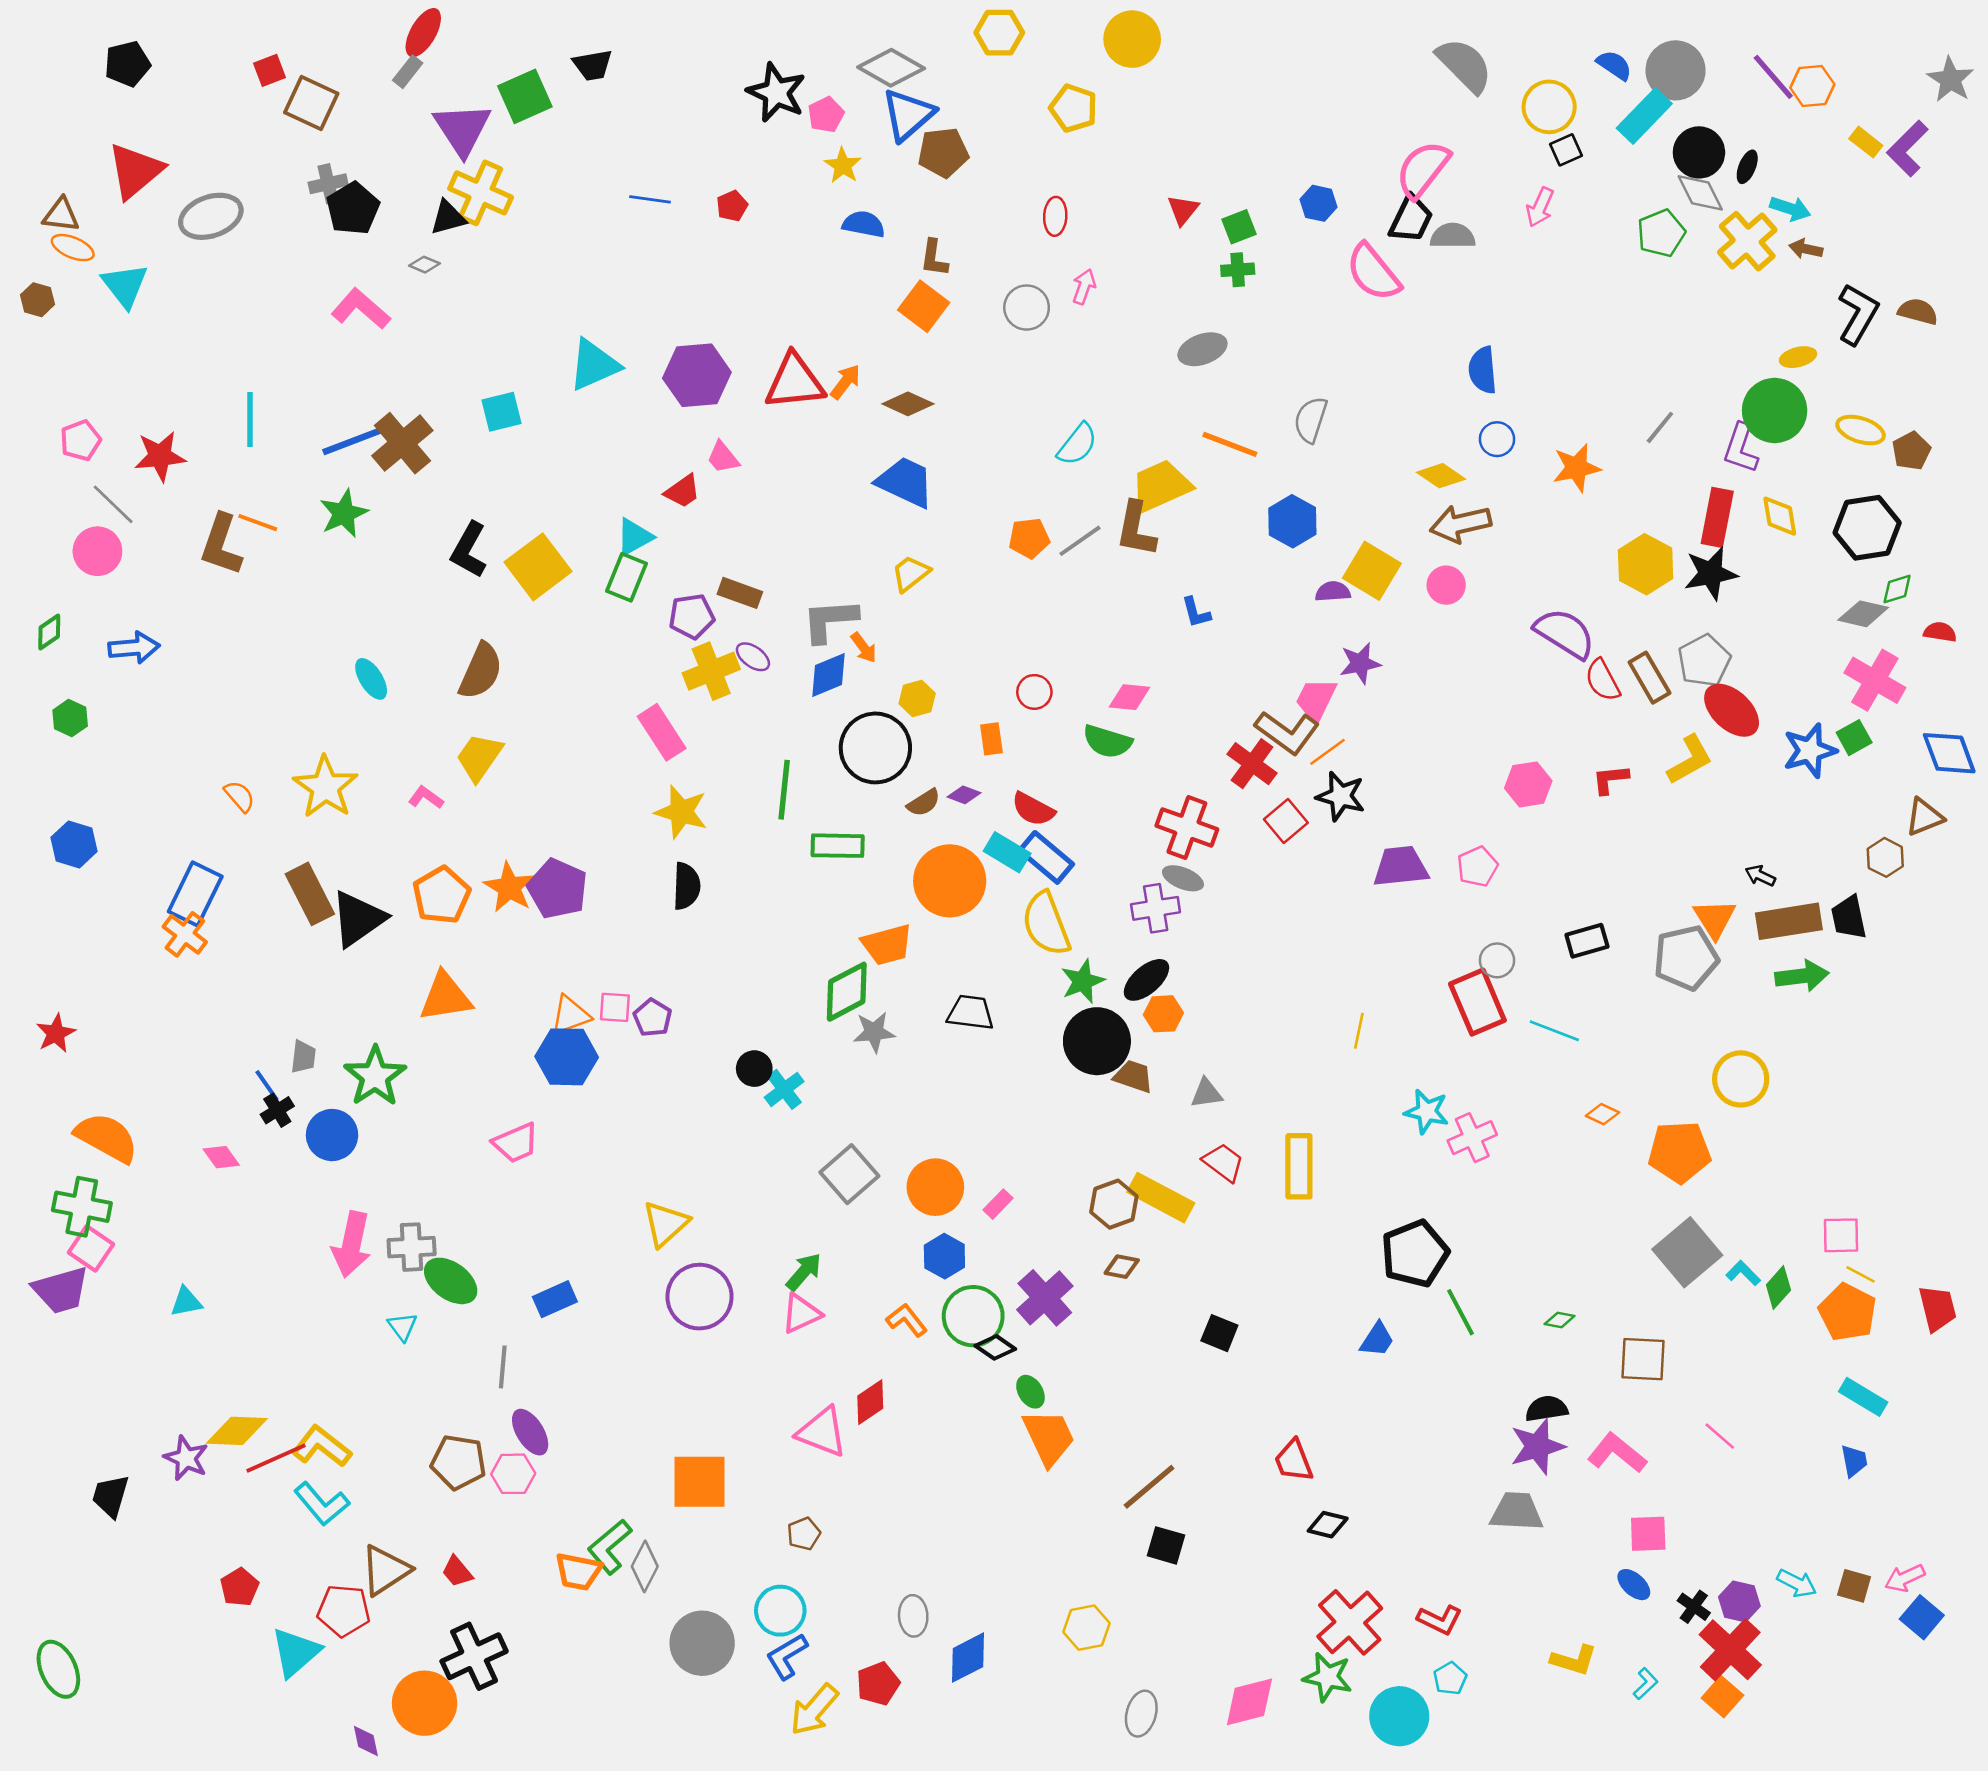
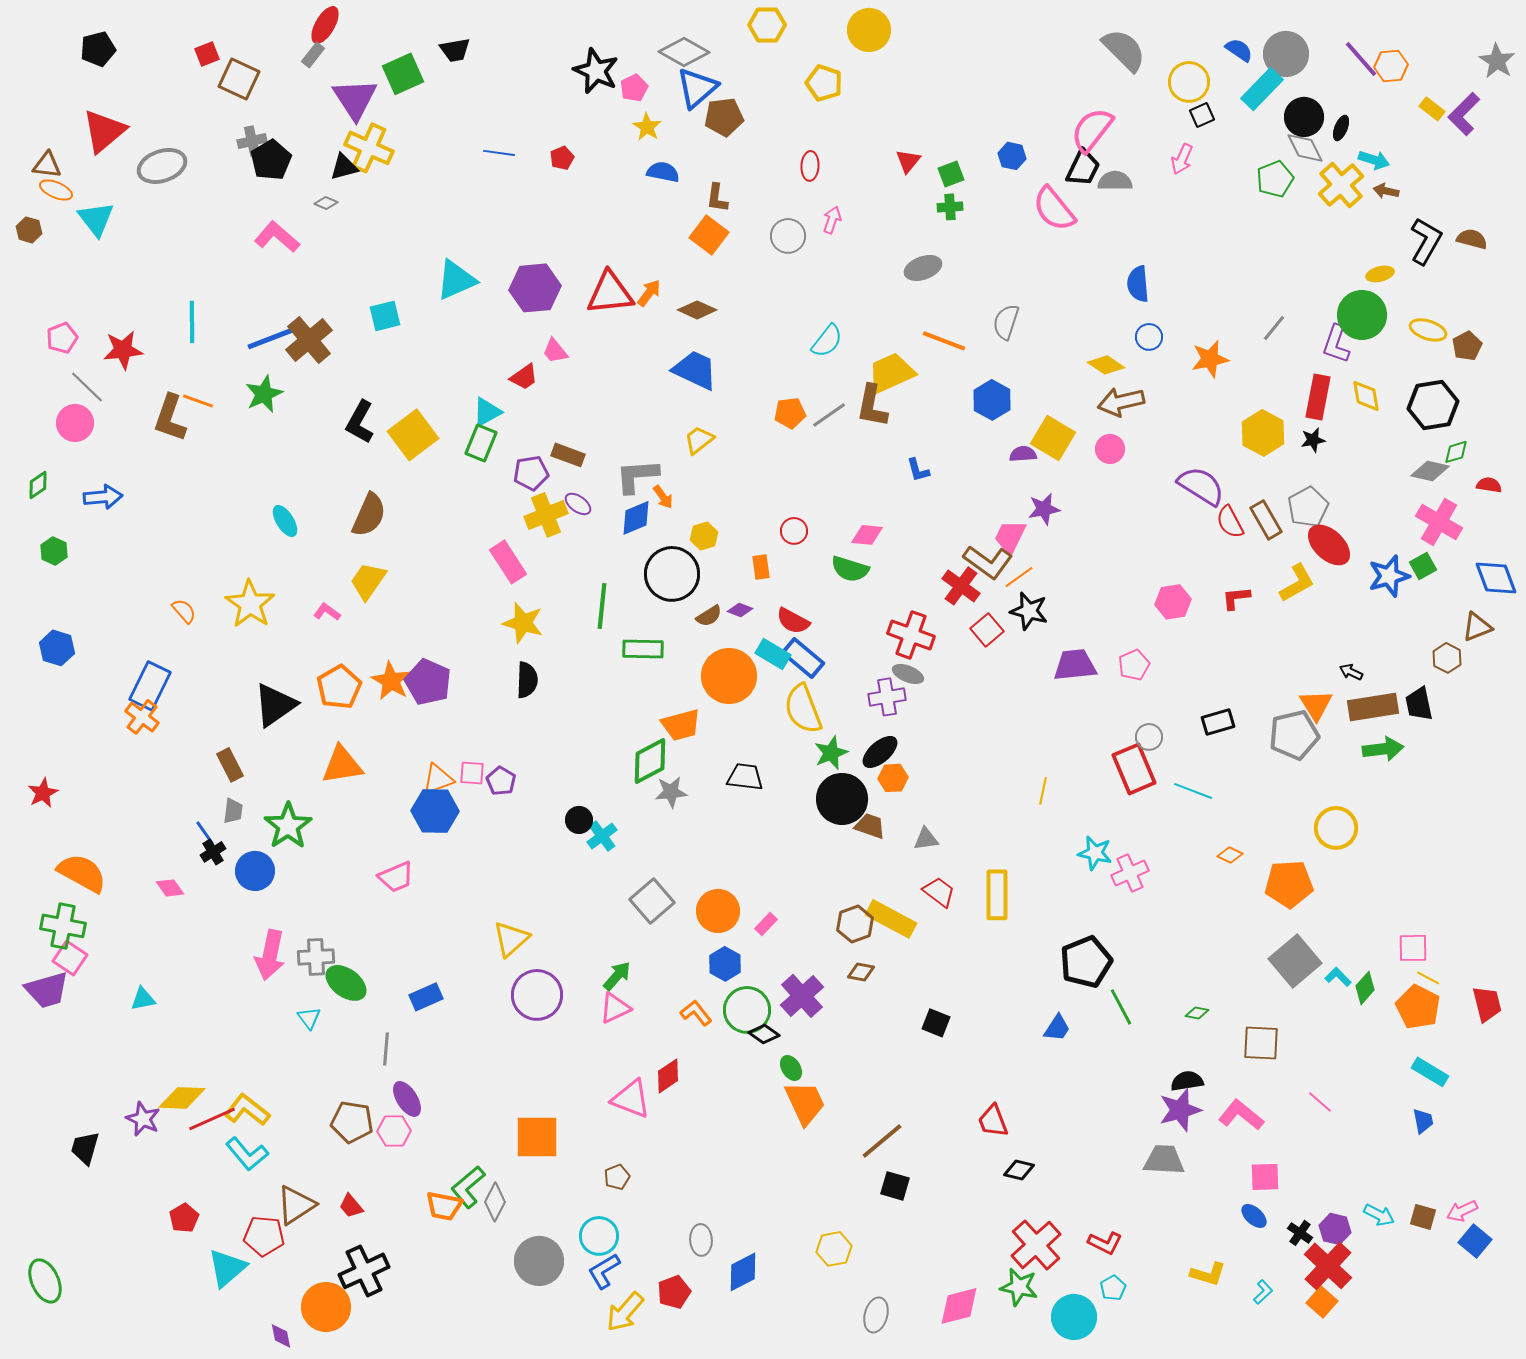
black star: (1711, 573) -> (1313, 440), size x0.6
brown rectangle: (310, 894) -> (230, 765), moved, size x0.7

